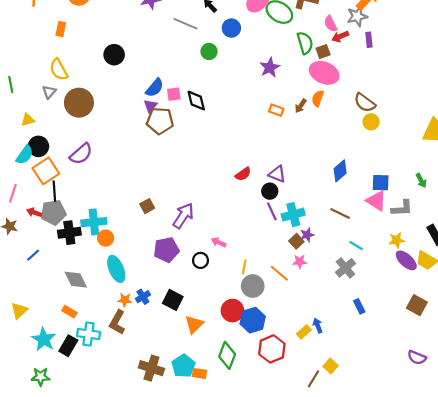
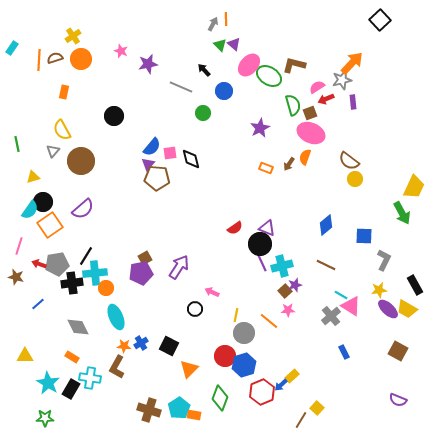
pink semicircle: (331, 24) -> (317, 87), turned 84
green arrow: (421, 180) -> (402, 213), moved, size x1.6
black line: (54, 191) -> (86, 256), moved, turned 36
black circle: (270, 191) -> (260, 244), size x1.5
pink triangle: (376, 201) -> (351, 306), moved
gray L-shape: (402, 208) -> (384, 260), turned -60
purple pentagon: (166, 250) -> (141, 273), moved
yellow triangle: (19, 311) -> (25, 356), turned 42
blue arrow: (318, 325) -> (281, 385), moved, turned -112

